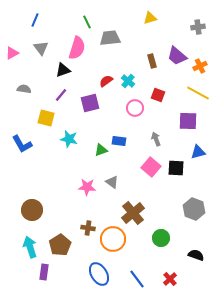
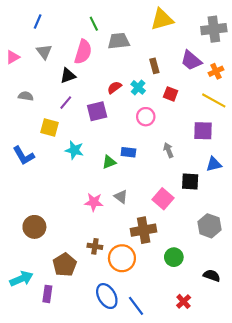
yellow triangle: (150, 18) -> (162, 19), size x1.6
gray cross: (198, 27) -> (214, 29), size x1.6
brown rectangle: (152, 61) -> (154, 66), moved
red square: (158, 95) -> (171, 94), moved
pink square: (151, 167) -> (163, 199), moved
brown cross: (133, 213) -> (144, 230), turned 30
cyan arrow: (30, 247) -> (21, 279), moved, turned 85
blue line: (137, 279) -> (136, 306), moved

